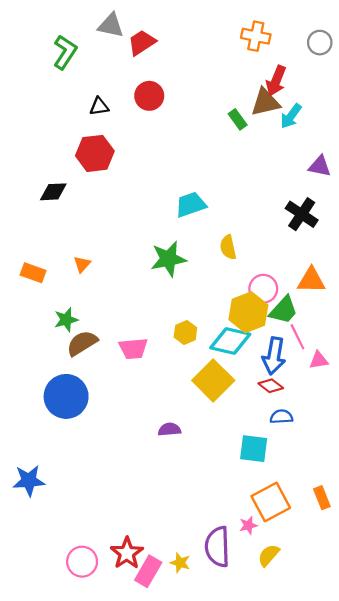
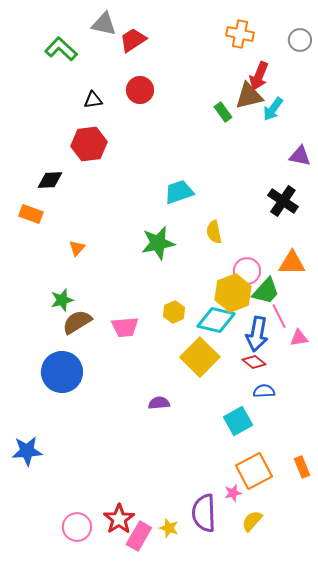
green L-shape: (65, 52) -> (61, 49), turned -80
orange rectangle: (33, 273) -> (31, 214), moved
cyan square: (254, 449) -> (238, 421), turned -36

